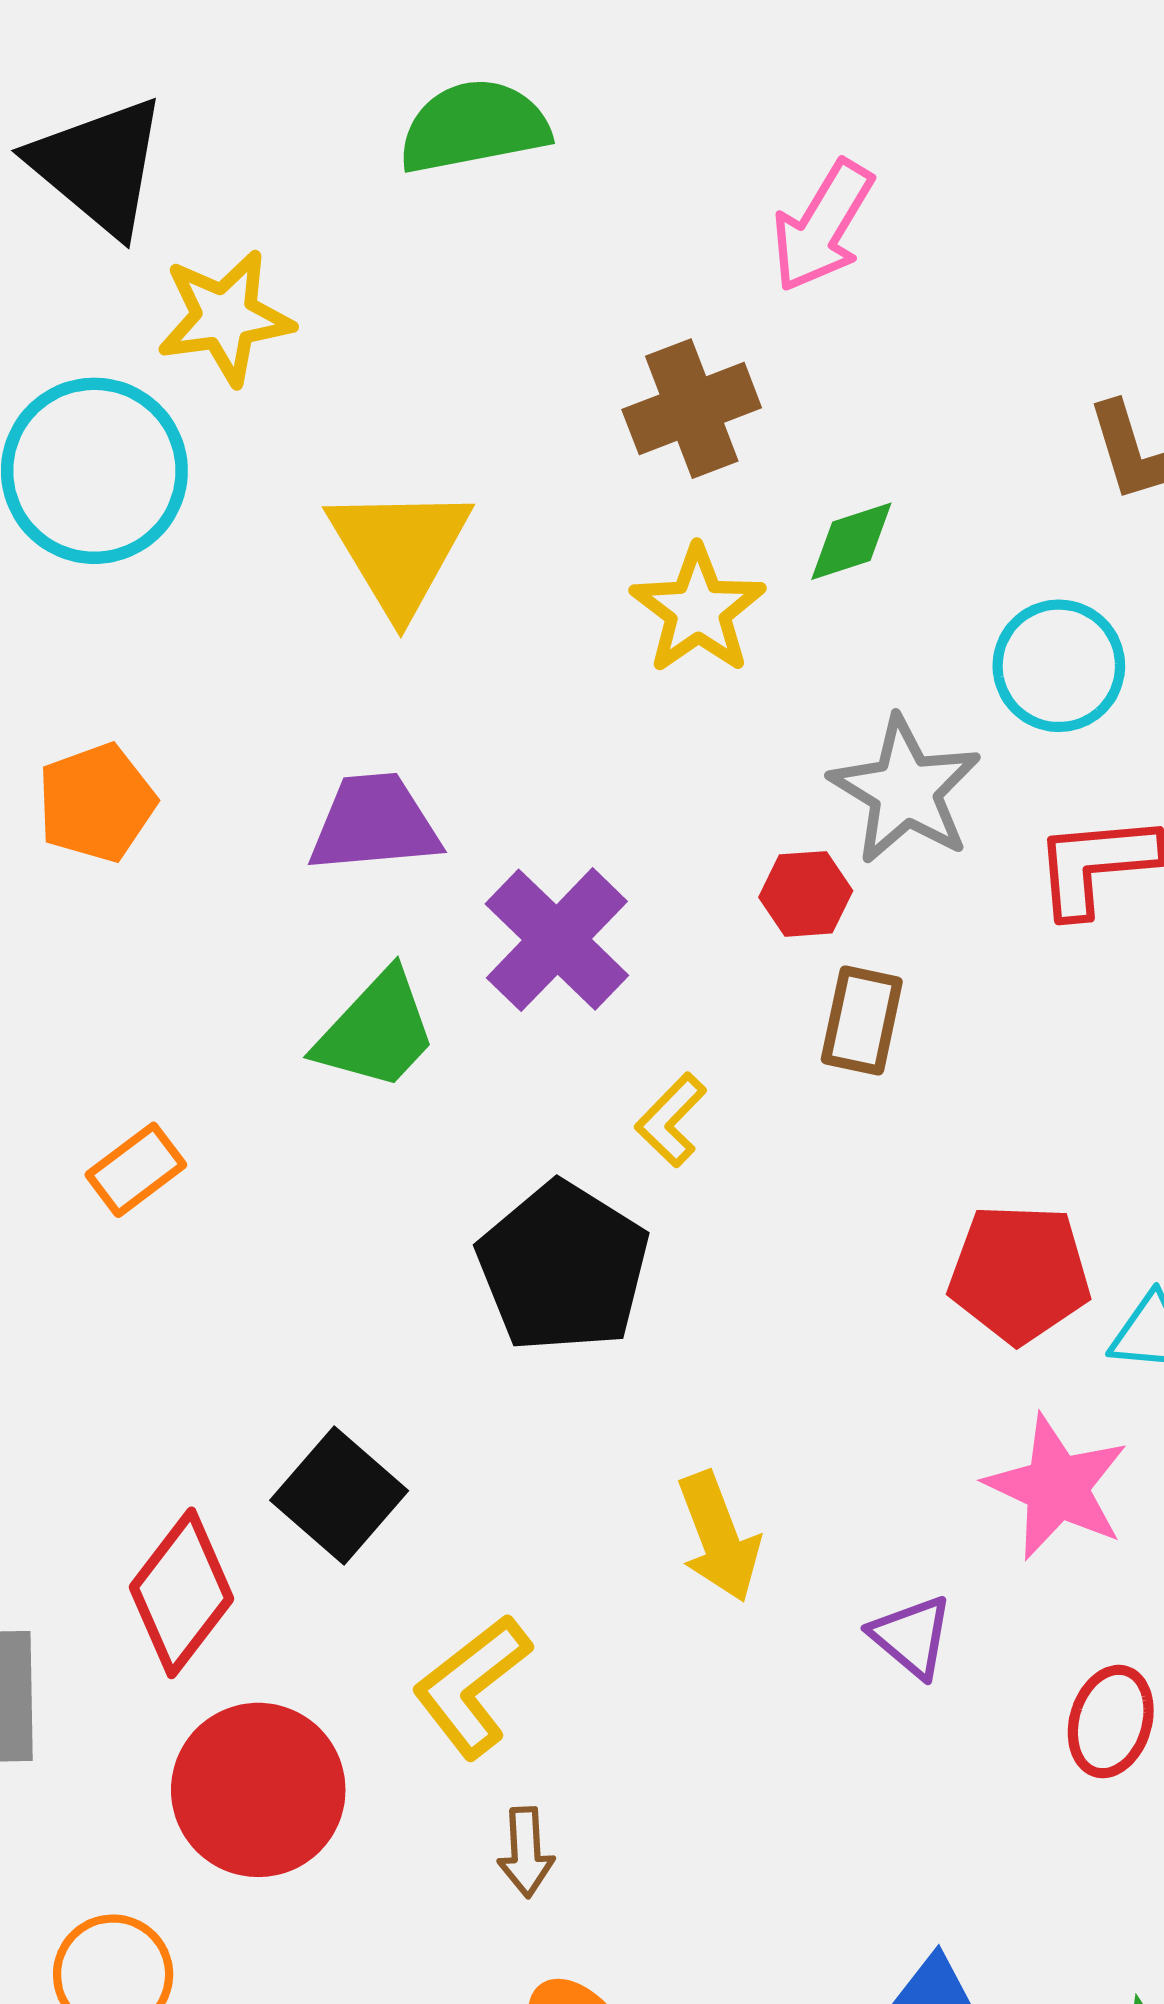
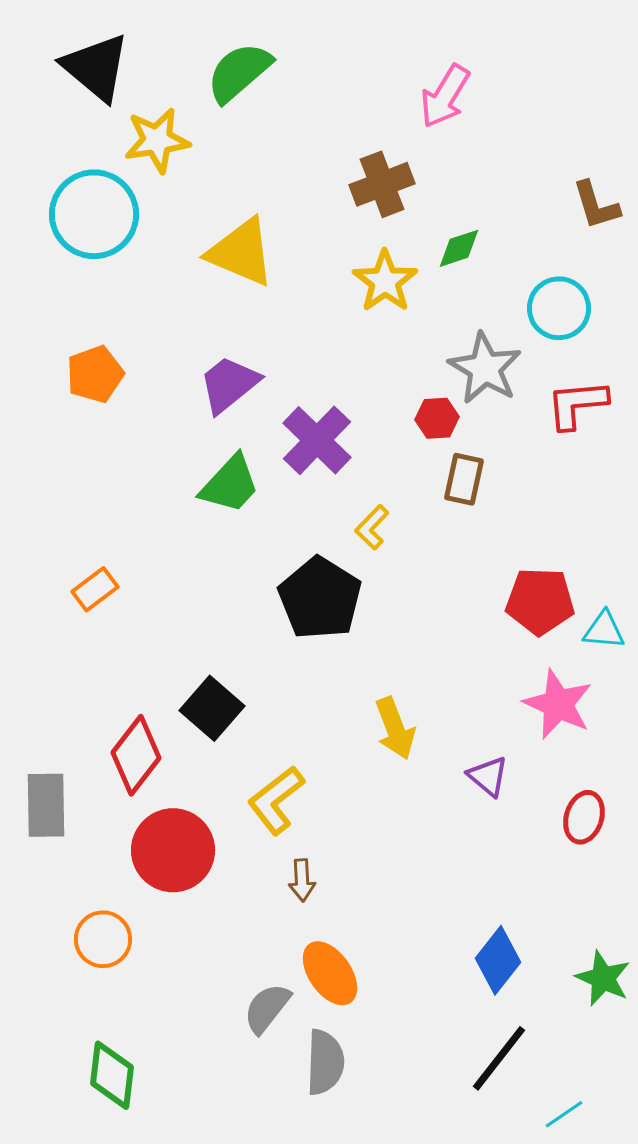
green semicircle: (474, 127) -> (239, 72), moved, turned -30
yellow triangle: (399, 550) -> (241, 252), turned -36
purple trapezoid: (374, 823) -> (229, 384), turned -34
orange rectangle: (136, 1170) -> (95, 589), moved

